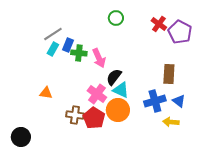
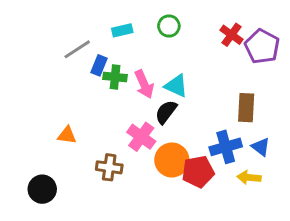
cyan rectangle: (53, 49) -> (122, 30), moved, turned 48
cyan triangle: (121, 90) -> (176, 86), moved
red pentagon: (94, 118) -> (198, 172), moved, turned 30
black circle: (21, 137) -> (42, 189), moved

